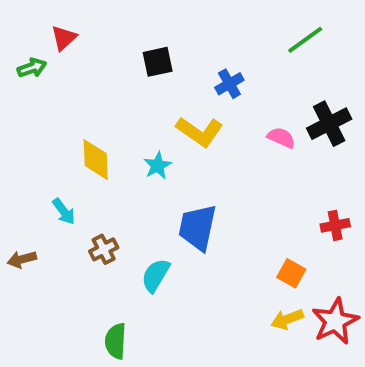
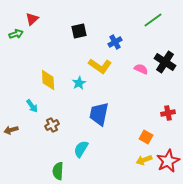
black cross: (329, 124) -> (165, 62), turned -30
cyan semicircle: (156, 275) -> (81, 149), moved

